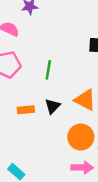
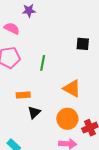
black triangle: (53, 106) -> (34, 112), moved

